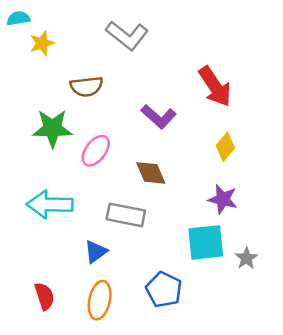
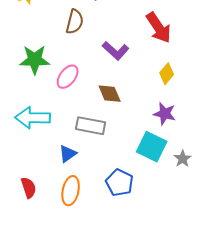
brown semicircle: (86, 86) -> (75, 22), moved, turned -70
cyan square: (206, 242) -> (152, 147), turned 32

